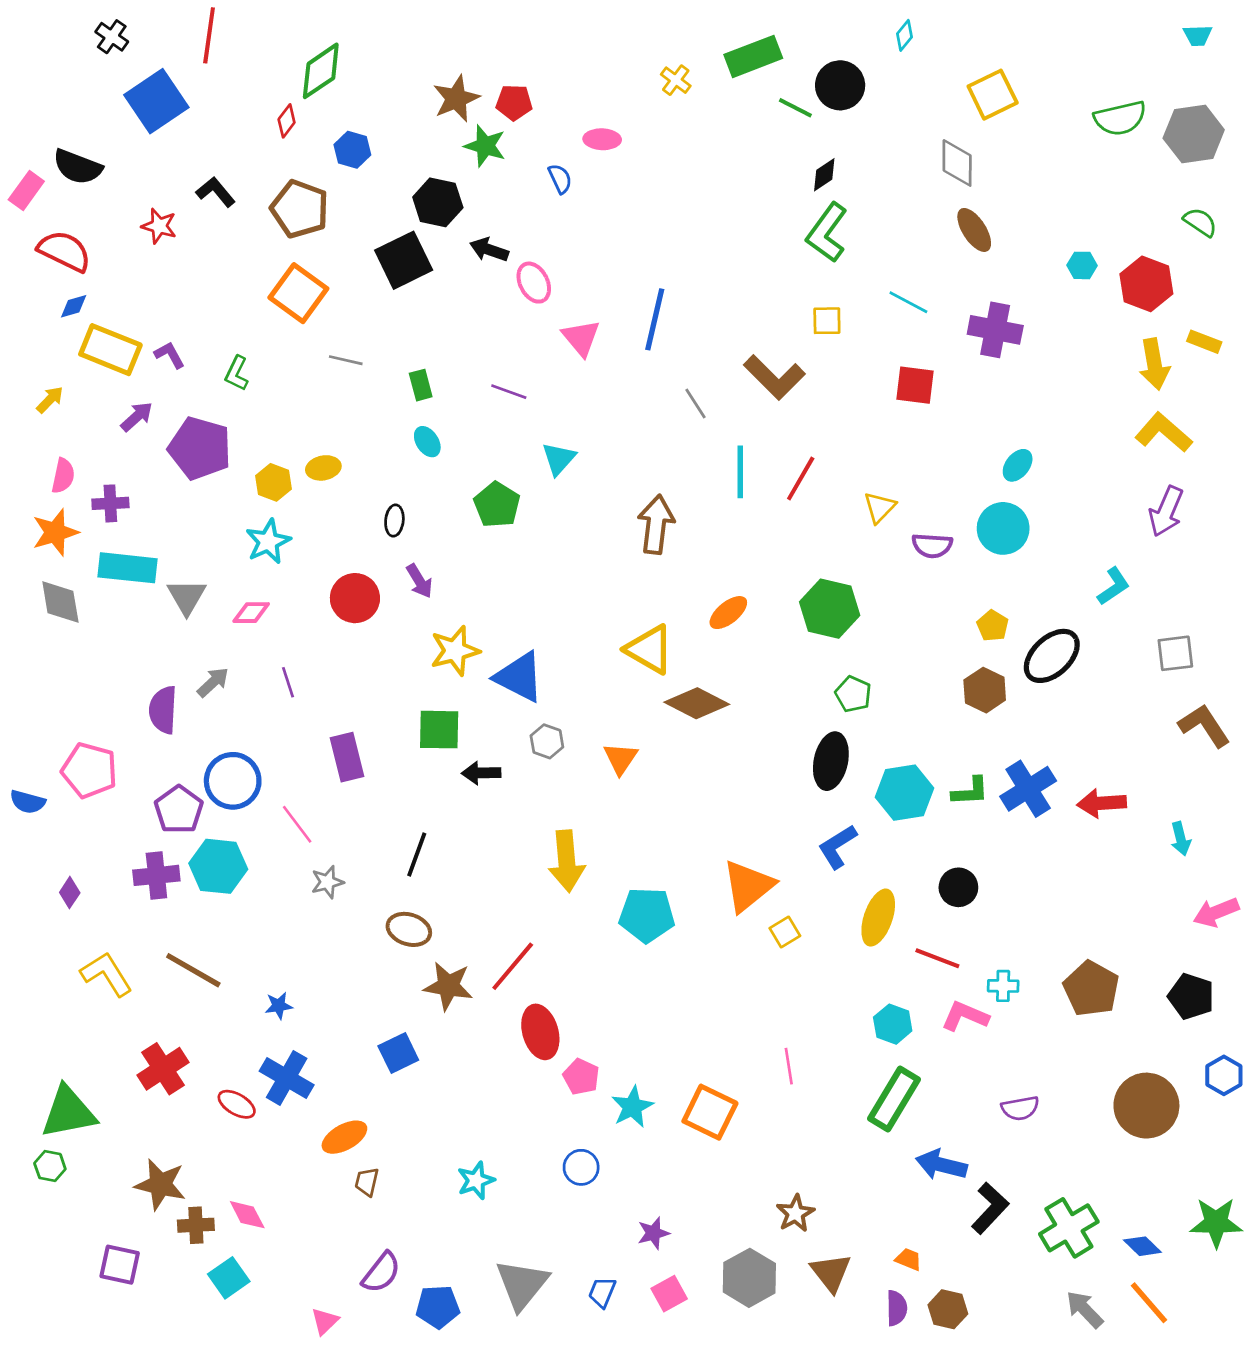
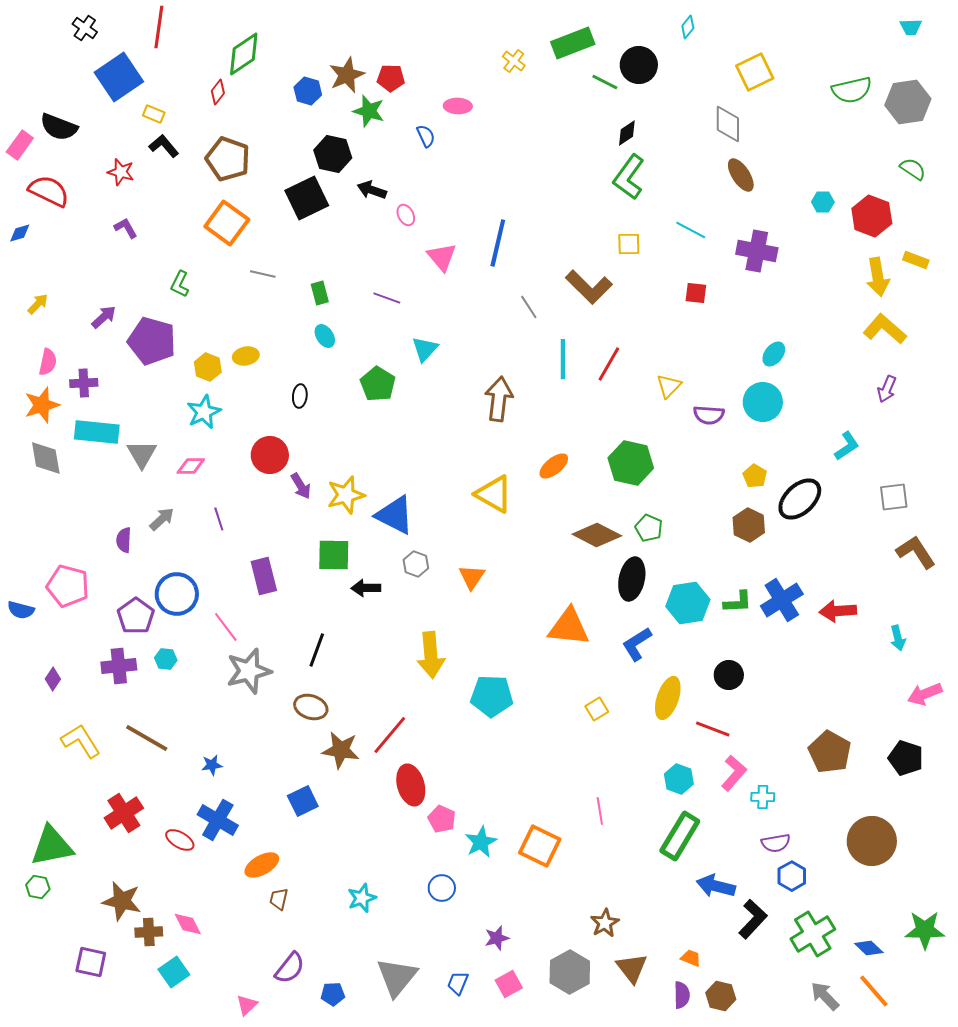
blue hexagon: (352, 150) -> (308, 91), moved
pink ellipse: (534, 283) -> (406, 215), size x0.7
blue diamond: (74, 306) -> (20, 233), moved
yellow rectangle: (110, 350) -> (154, 114), moved, size x0.5
purple L-shape: (170, 355) -> (126, 228), moved
red square: (915, 385) -> (696, 293), size x0.7
purple arrow: (1166, 511) -> (887, 389), size x0.7
purple arrow: (419, 581) -> (301, 486), moved
brown diamond: (697, 703) -> (597, 535), moved
purple semicircle: (163, 710) -> (124, 540), size x0.7
cyan hexagon: (218, 866) -> (166, 659), size x0.5
gray star: (327, 882) -> (249, 671), size x1.8
orange triangle: (748, 886) -> (569, 627), moved, turned 45
cyan cross: (1003, 986) -> (763, 797), moved
pink L-shape: (965, 1016) -> (734, 773), turned 108
blue hexagon: (1224, 1075) -> (792, 876), moved
blue pentagon: (438, 1307) -> (333, 994), size x0.7

